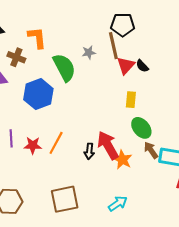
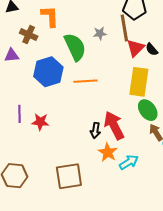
yellow rectangle: (131, 100) -> (139, 82), size x1.8
orange line: (56, 143) -> (86, 81), moved, turned 55
orange star: (122, 160) -> (108, 152), moved
cyan arrow: (118, 204) -> (129, 162), moved

